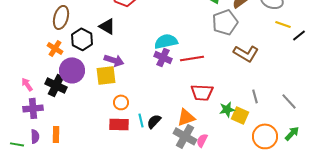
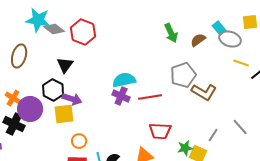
gray pentagon: (225, 22) -> (183, 75), moved
black triangle: (107, 26) -> (65, 65), turned 36
black hexagon: (82, 39) -> (53, 90), moved
orange cross: (55, 48) -> (13, 98), moved
gray line: (255, 96) -> (213, 135), turned 48
gray line: (289, 101) -> (240, 127), moved

